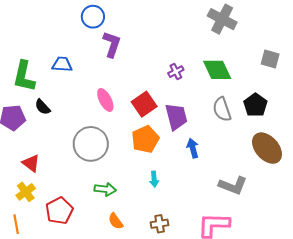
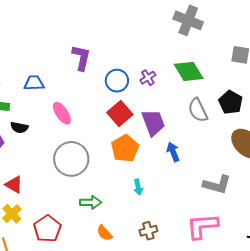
blue circle: (93, 17) -> (117, 81), moved
pink ellipse: (105, 100) -> (62, 113), moved
black semicircle: (43, 107) -> (19, 127), turned -30

